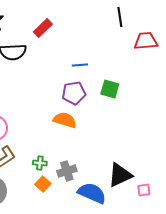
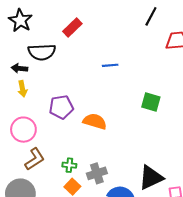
black line: (120, 17) -> (151, 16), turned 36
green square: (110, 89) -> (151, 102), moved
purple pentagon: (74, 93) -> (61, 107), moved

